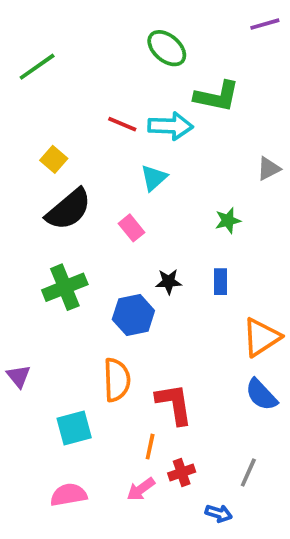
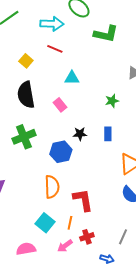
cyan arrow: (170, 126) -> (52, 24), moved
yellow square: (54, 159) -> (26, 61), moved
cyan triangle: (154, 178) -> (72, 78), turned 42
black semicircle: (69, 209) -> (26, 95), turned 120
cyan square: (74, 428) -> (45, 223), moved, turned -36

